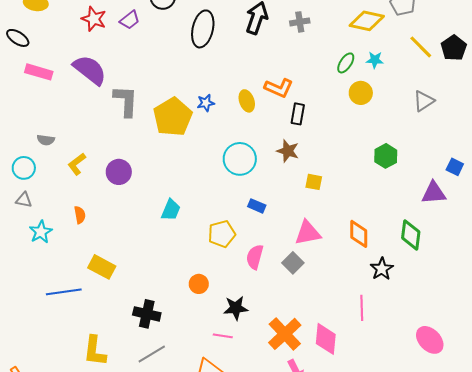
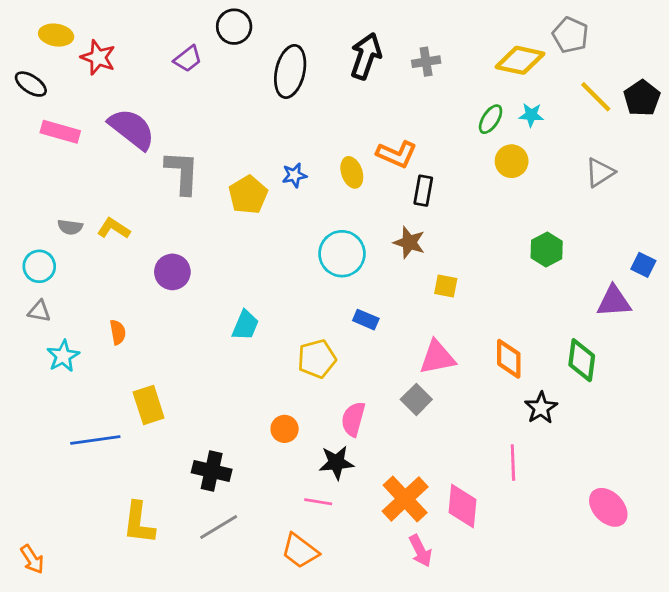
red star: (94, 19) -> (98, 57), moved
yellow pentagon: (173, 117) -> (248, 195), size x0.7
yellow L-shape: (77, 164) -> (114, 228), moved, turned 70
pink semicircle: (255, 257) -> (353, 419), moved
yellow rectangle: (102, 267) -> (149, 405), turned 44

